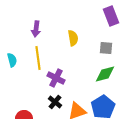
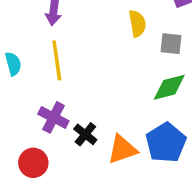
yellow semicircle: (73, 38) -> (137, 24), moved
purple cross: (56, 78) -> (53, 117), moved

